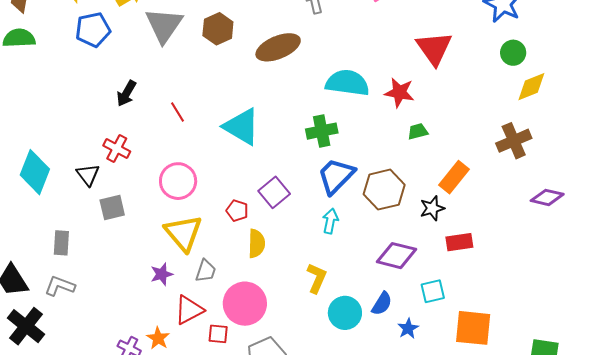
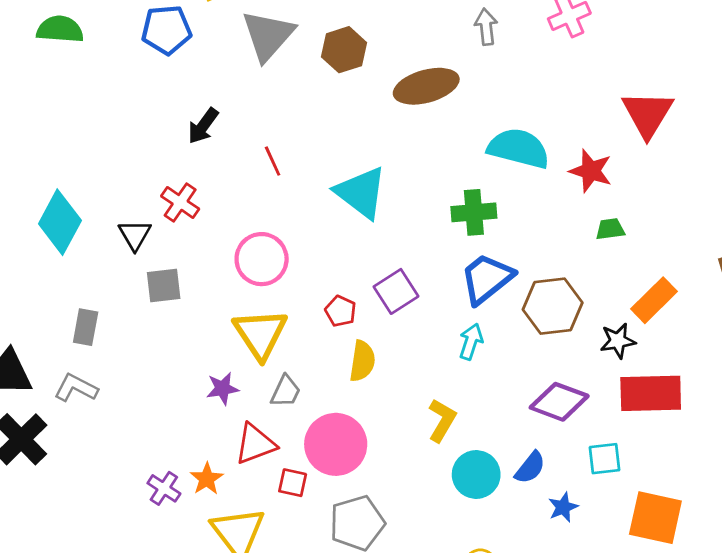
red rectangle: (459, 242) -> (651, 393), size x1.6

